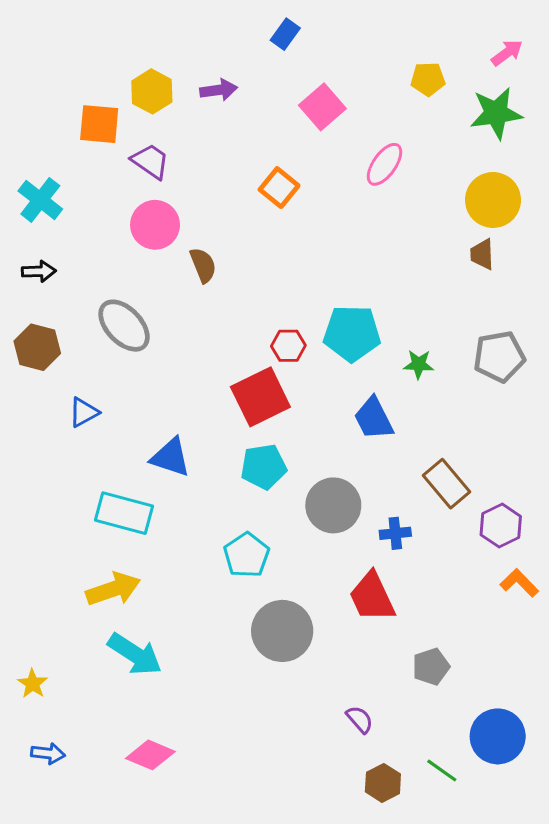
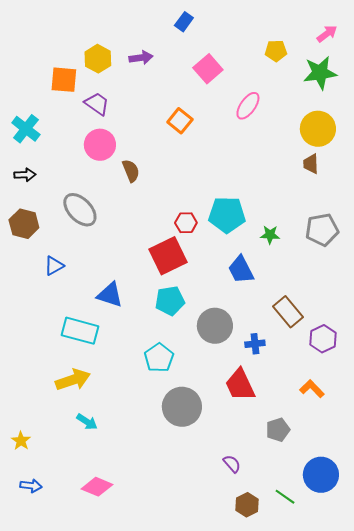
orange L-shape: (519, 583) -> (312, 389), moved
cyan arrow: (135, 654) -> (87, 422), size x0.6

